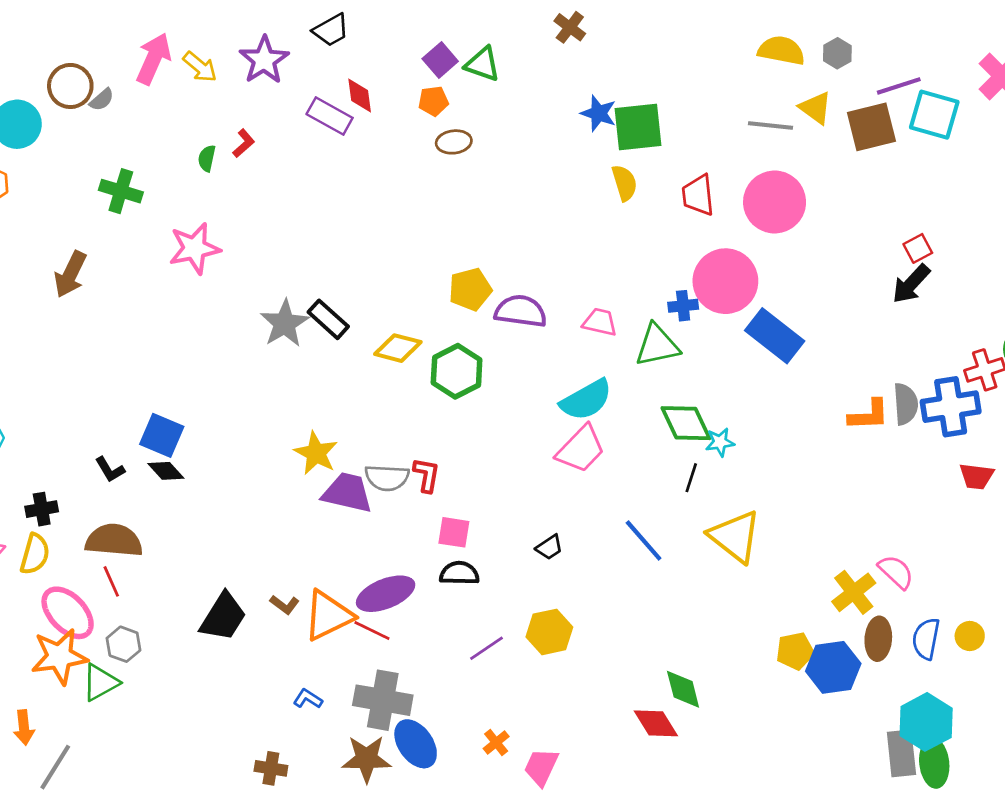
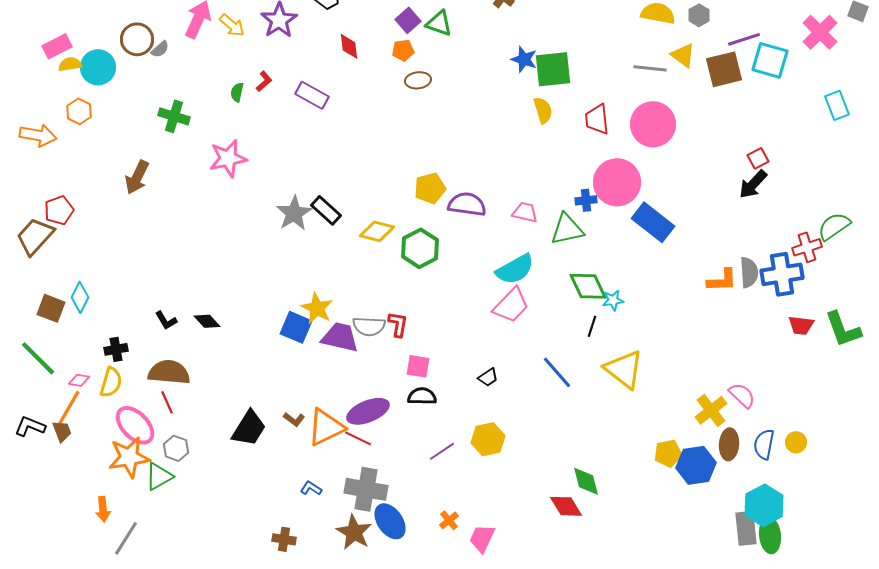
purple rectangle: (330, 116) -> (312, 95), moved
blue square: (162, 435) -> (296, 327), moved
brown star: (366, 759) -> (354, 532), turned 30

